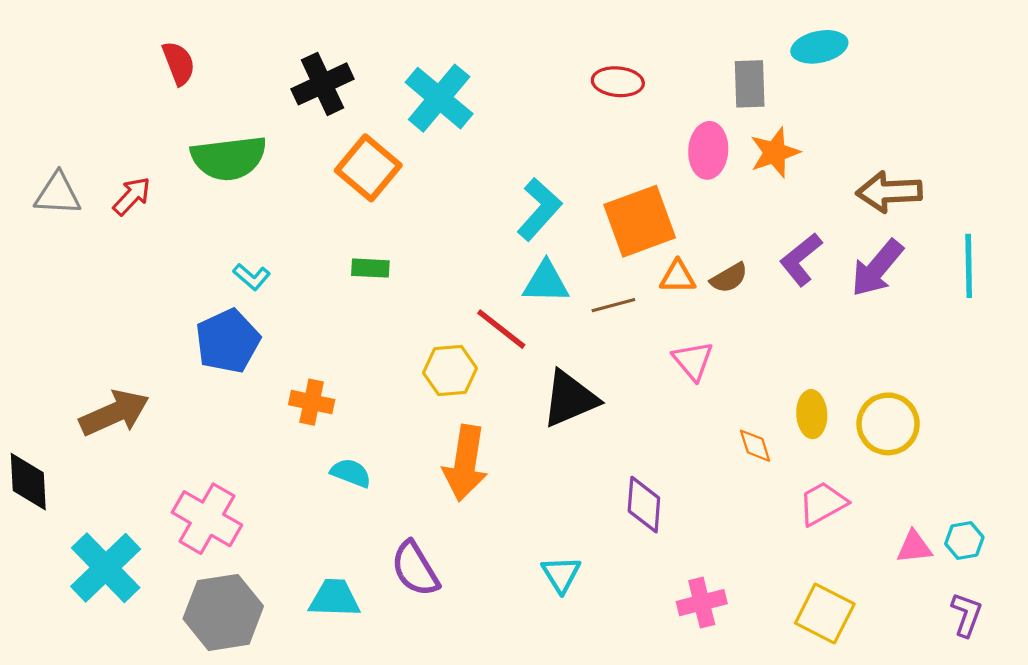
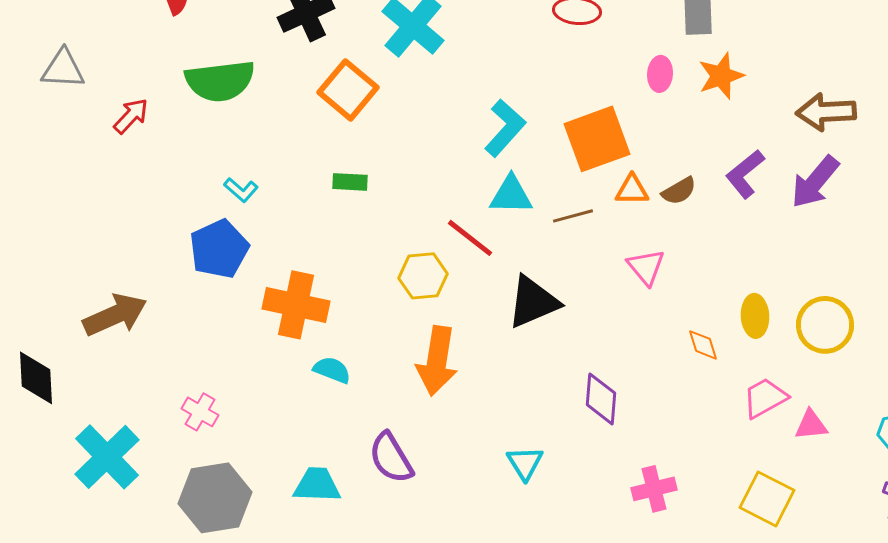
pink ellipse: (708, 150) -> (660, 74), size x0.7
gray triangle: (58, 194) -> (63, 69), moved
orange cross: (312, 402) -> (296, 305), size x1.6
pink cross: (207, 519) -> (200, 412), size x0.6
pink triangle: (914, 547) -> (811, 425), moved

